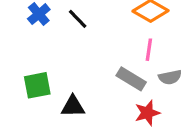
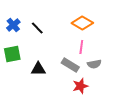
green square: (37, 85) -> (12, 54), moved
black triangle: (73, 106) -> (38, 69), moved

